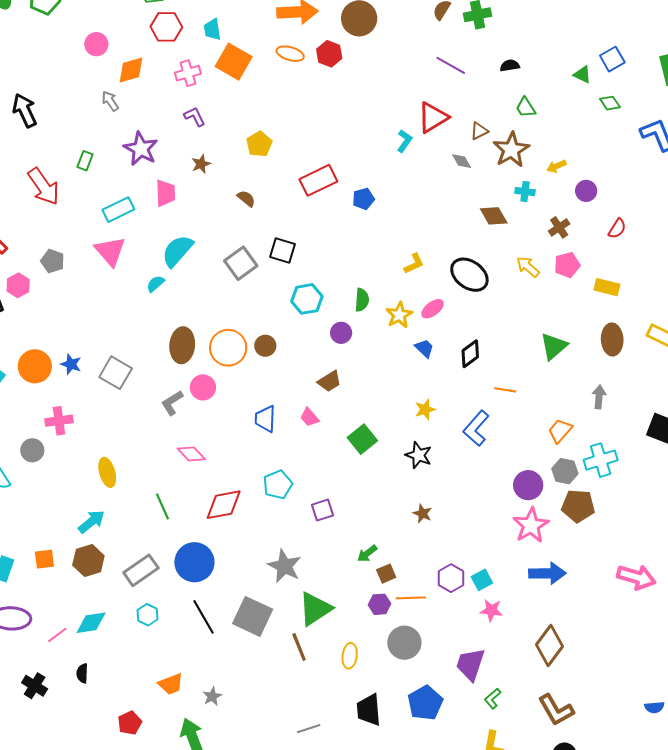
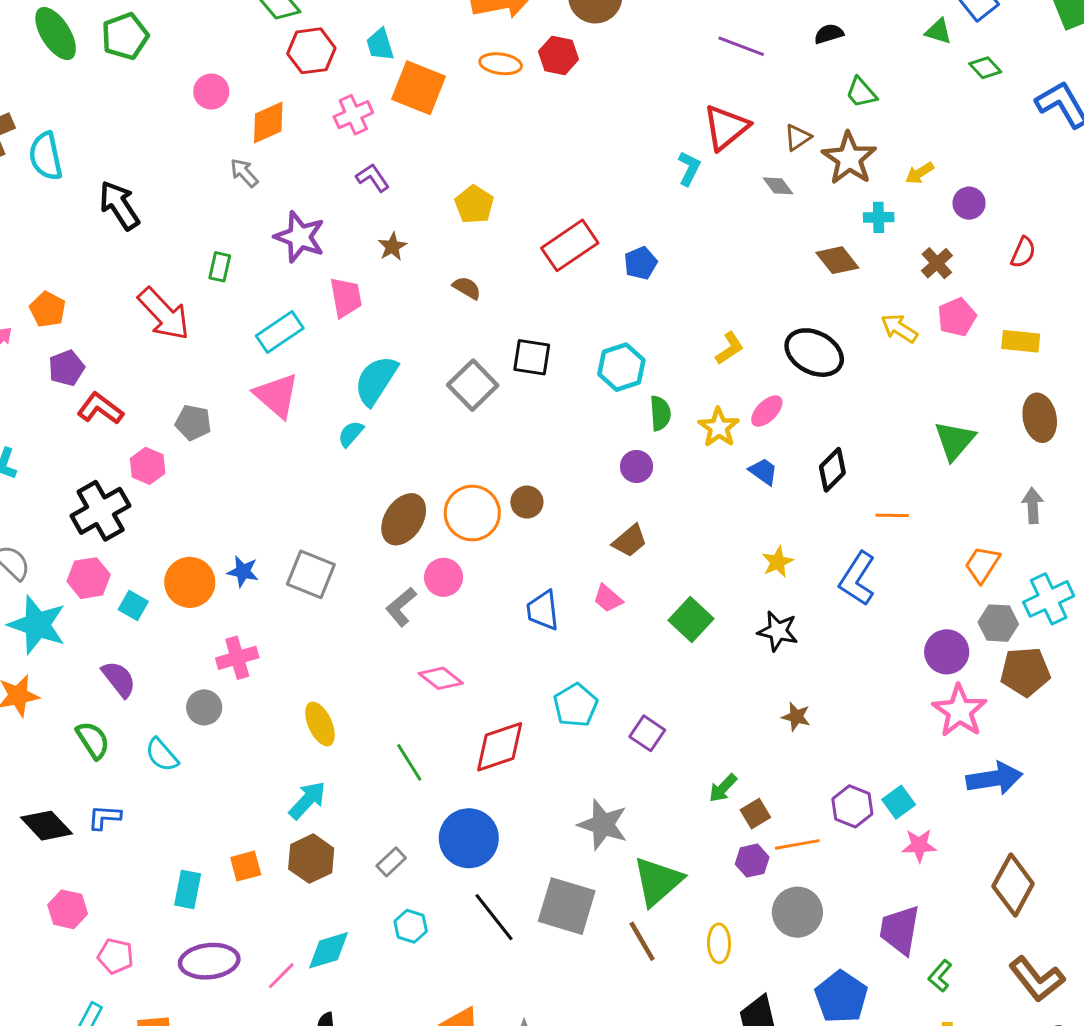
cyan hexagon: (307, 299) -> (621, 367), moved
brown ellipse: (182, 345) -> (404, 519), turned 36
purple square: (322, 510) -> (647, 733), turned -30
gray rectangle: (141, 570) -> (391, 862), size x0.6

